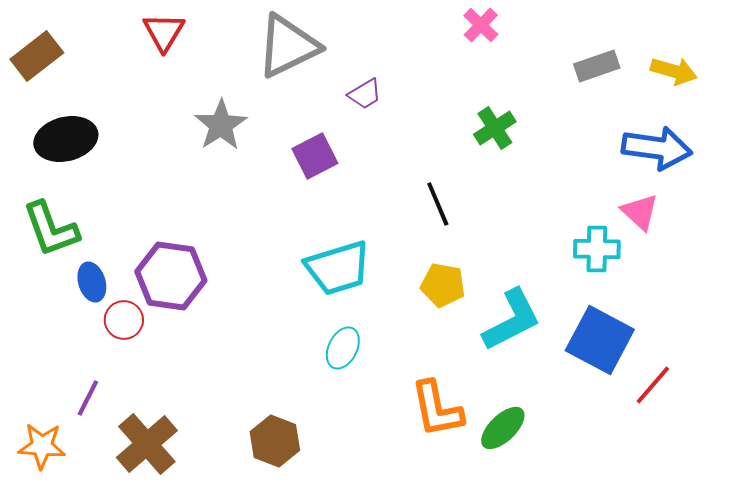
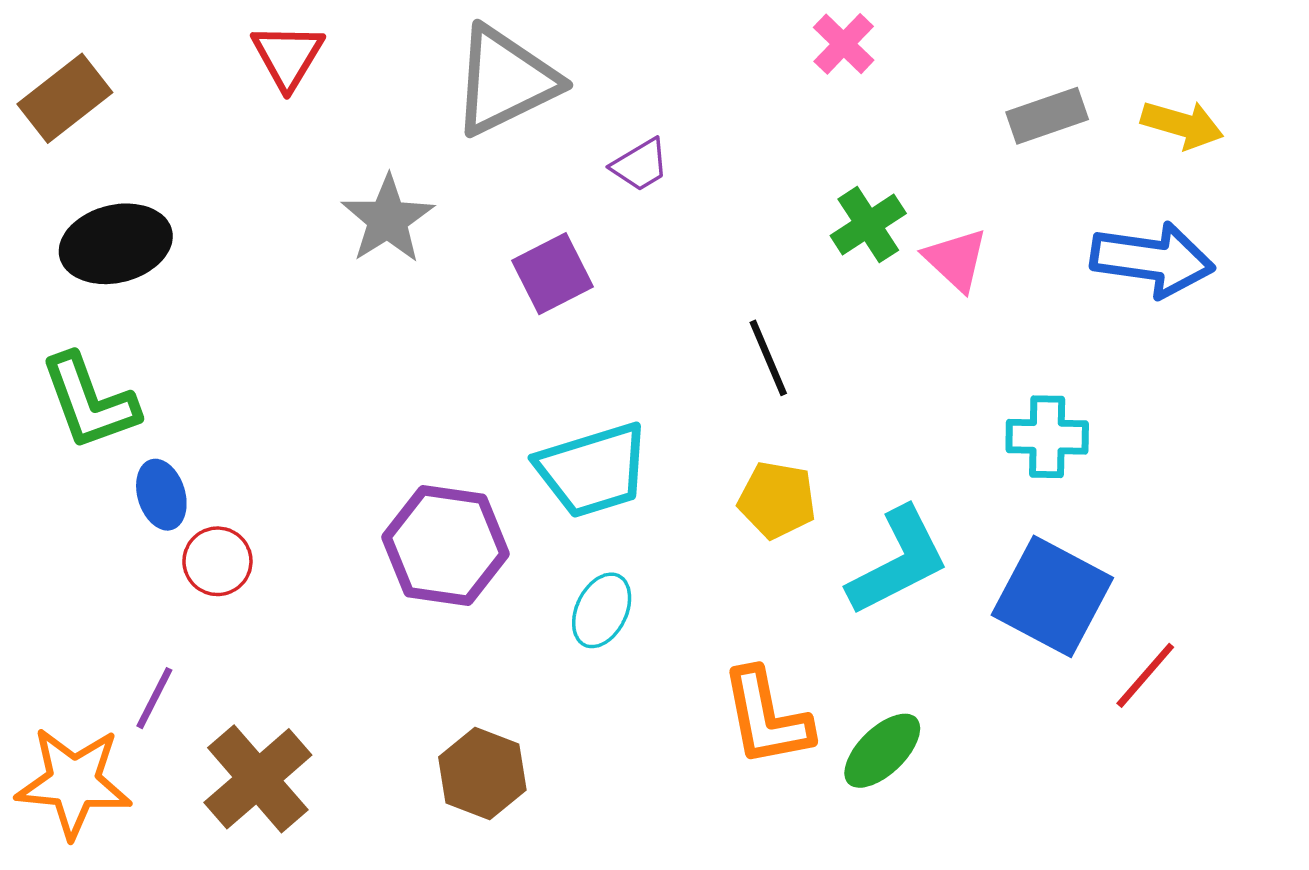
pink triangle: (640, 212) -> (956, 260), moved
purple hexagon: (171, 276) -> (446, 546), moved
orange star: (42, 446) -> (74, 782), size x1.4

